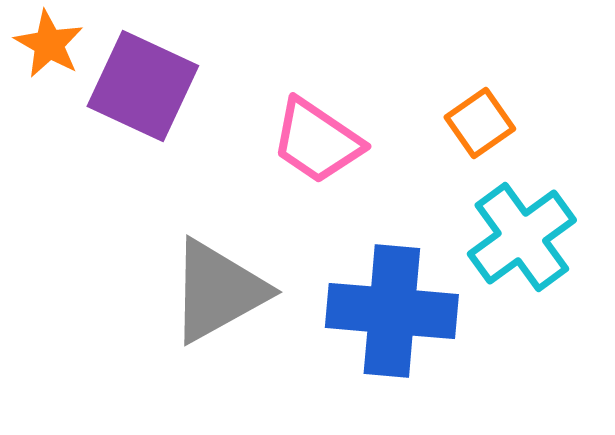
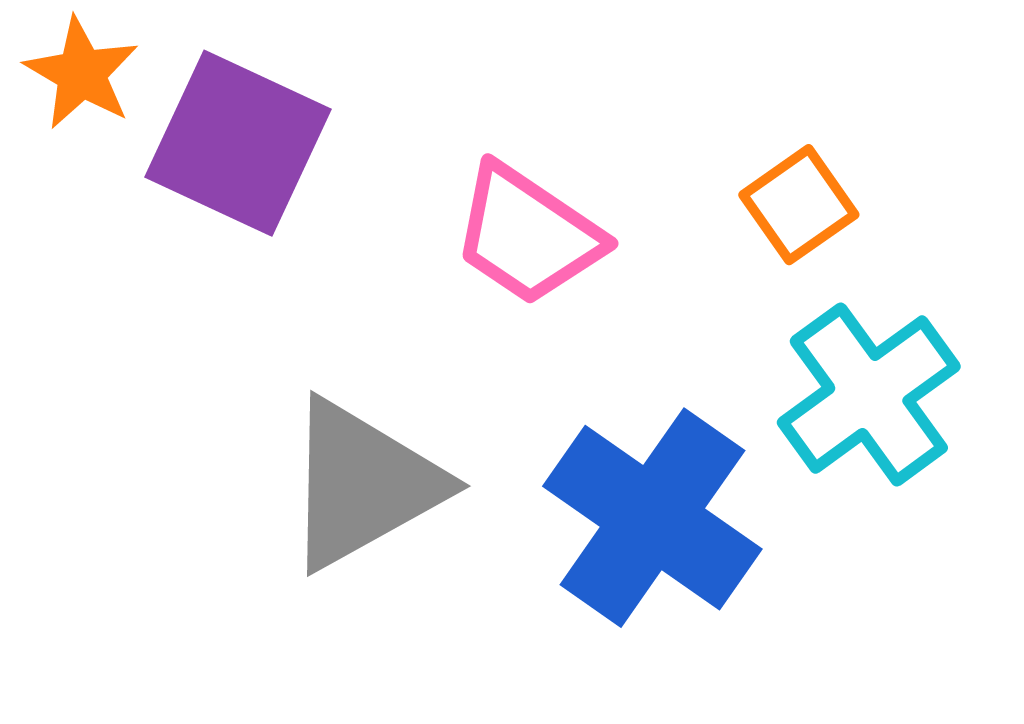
blue cross: (392, 311) -> (652, 518), turned 30

